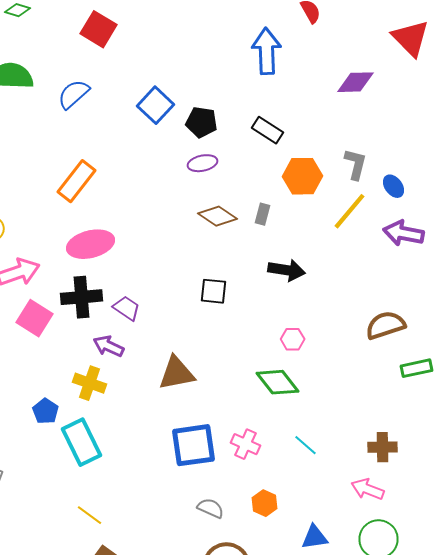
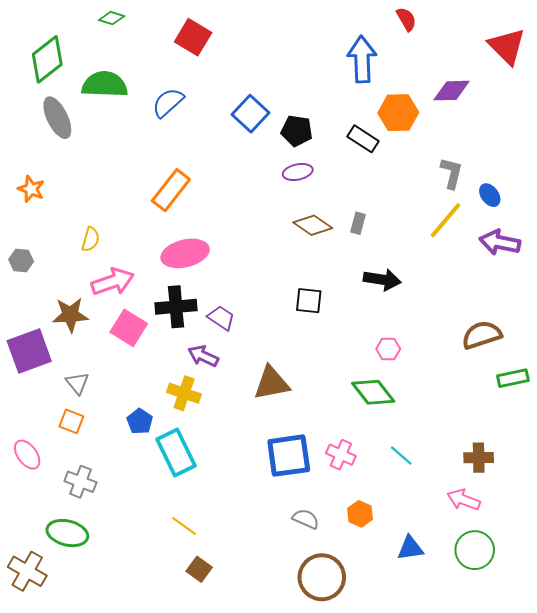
orange hexagon: (302, 176) -> (398, 113), moved

